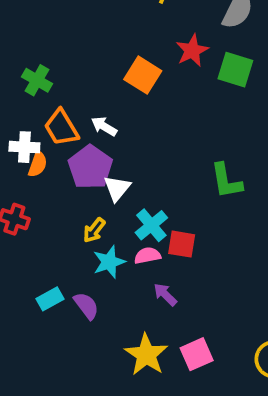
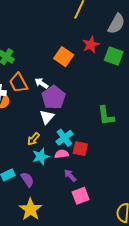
purple pentagon: (90, 167) -> (54, 97), moved
pink square: (197, 354) -> (81, 196), moved
yellow star: (146, 355) -> (30, 209), moved

